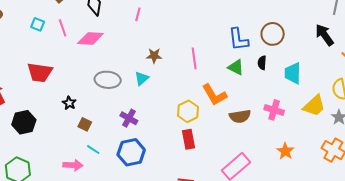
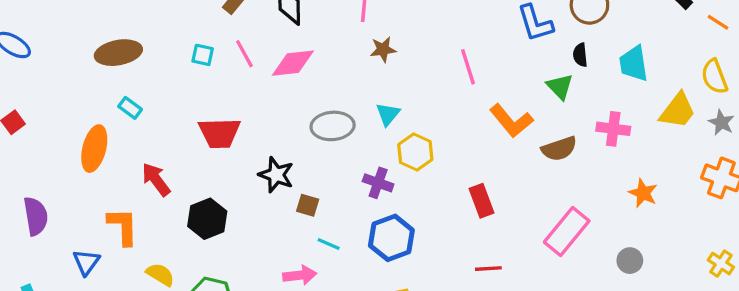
brown star: (154, 56) -> (383, 49), moved
green triangle: (236, 67) -> (560, 87), moved, turned 30
black star: (69, 103) -> (276, 175), size x1.5
yellow hexagon: (188, 111) -> (415, 152), moved

